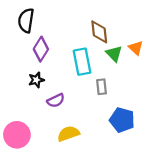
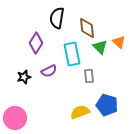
black semicircle: (26, 20) -> (57, 18), moved
black star: (36, 80) -> (24, 77), moved
purple semicircle: (56, 101) -> (49, 71), moved
yellow semicircle: (68, 134) -> (80, 112), moved

